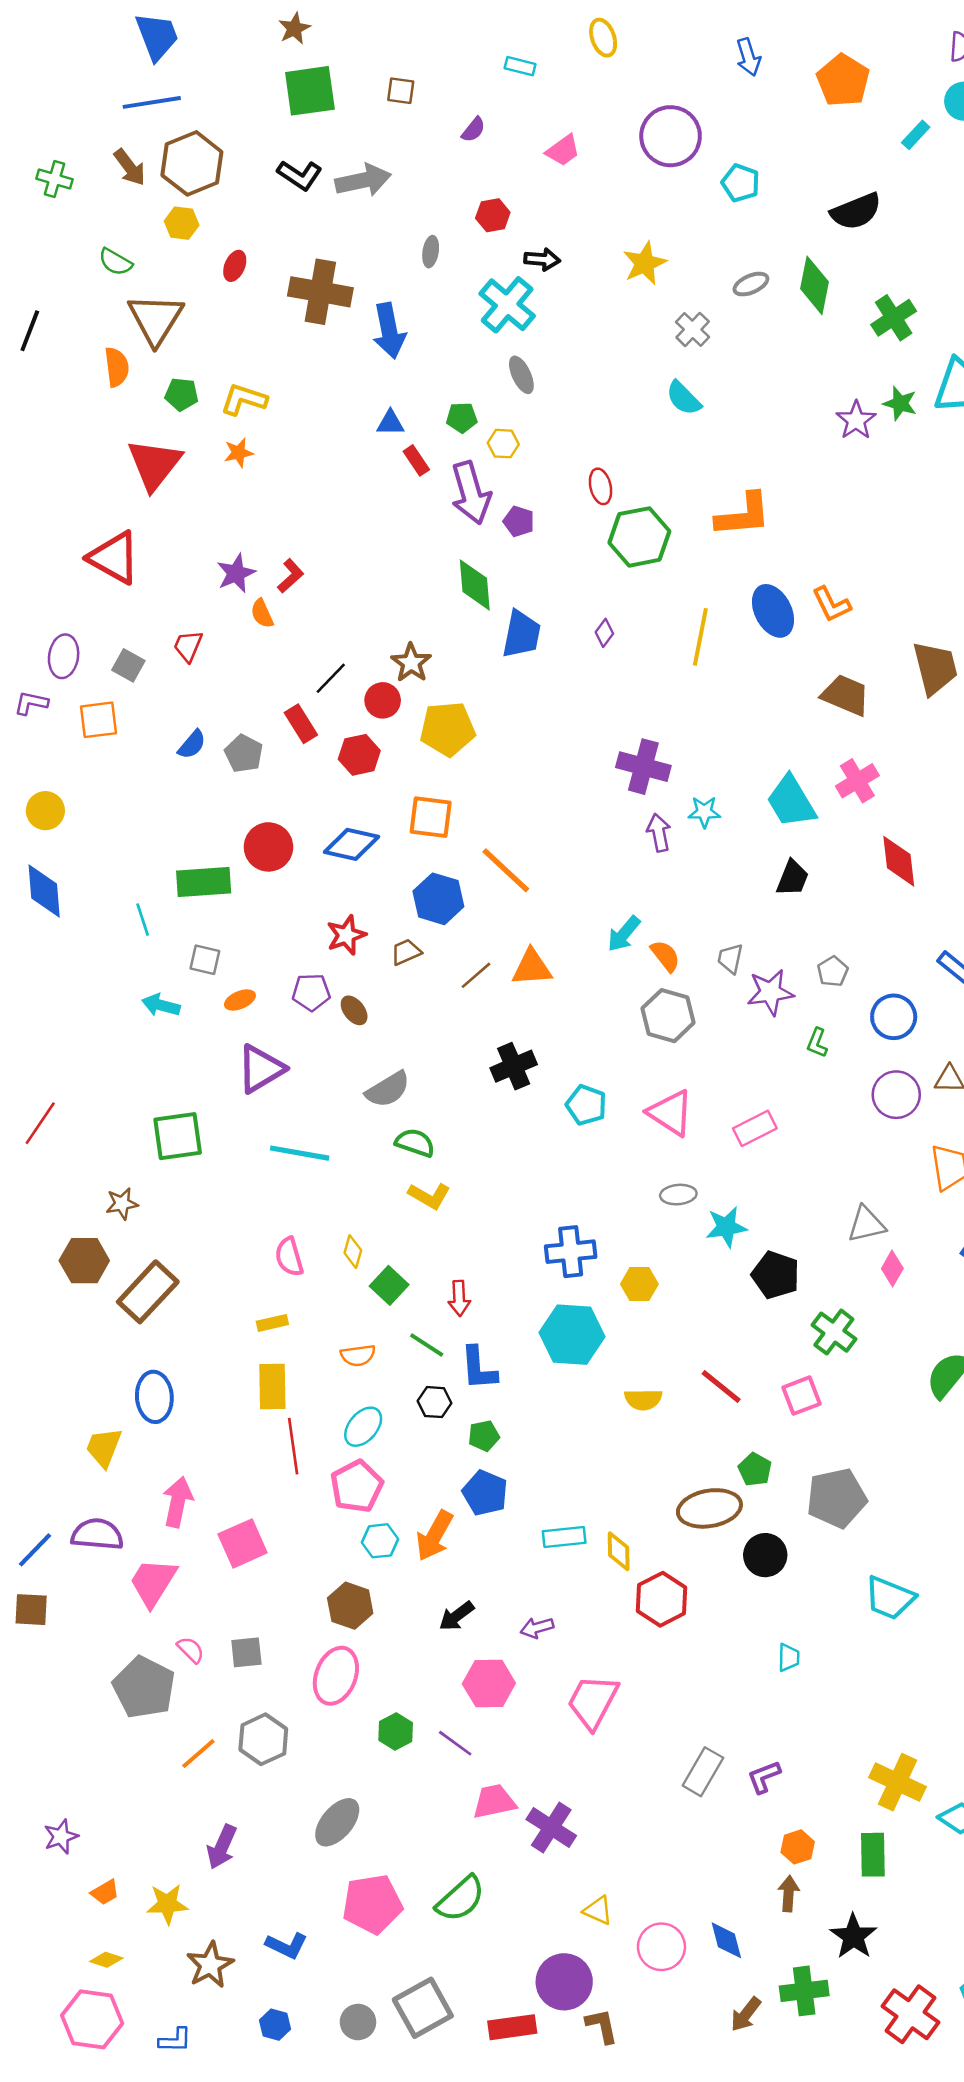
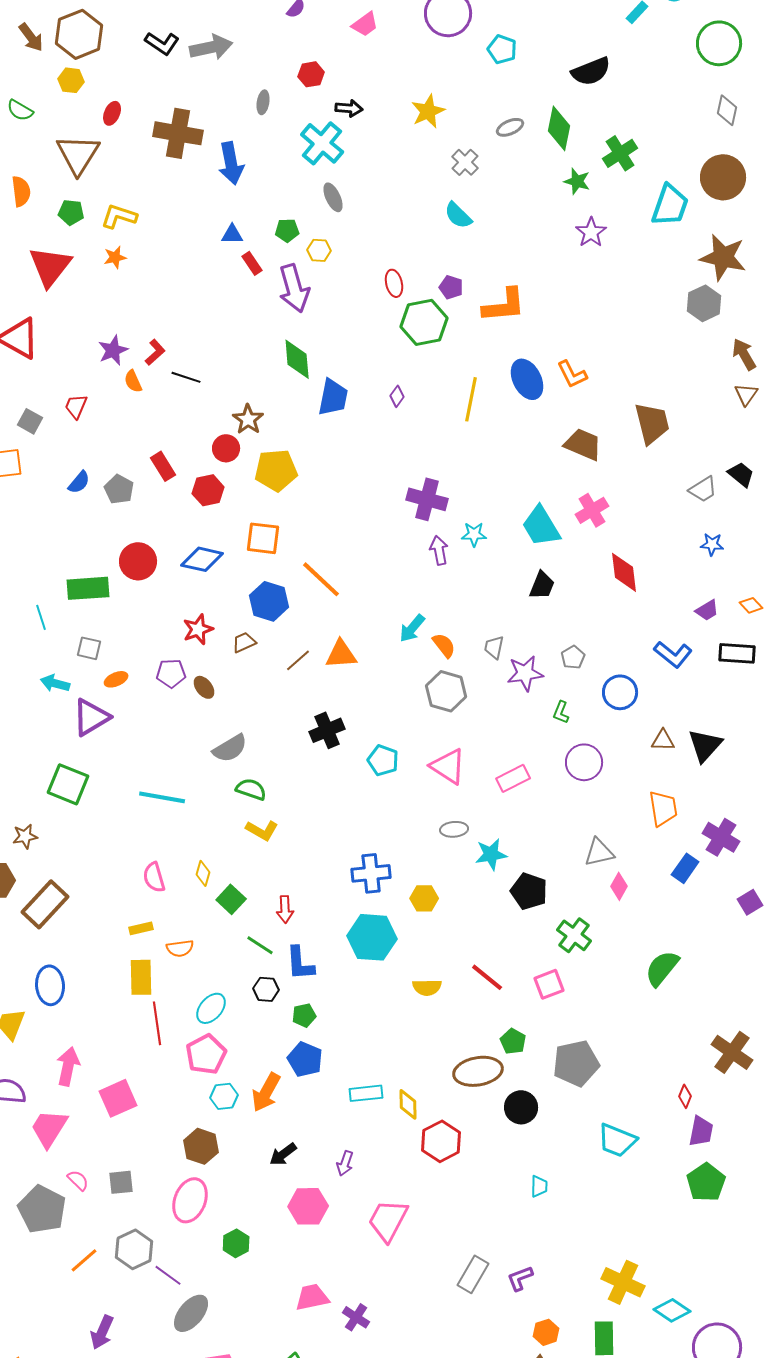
brown triangle: (156, 319) -> (78, 154), moved
green star: (900, 403) -> (577, 181), moved
purple pentagon: (519, 521) -> (451, 287), moved
black line: (331, 678) -> (186, 377), moved, turned 64
purple triangle: (261, 1069) -> (91, 717), moved
purple circle: (896, 1095) -> (584, 762), moved
green square: (178, 1136) -> (68, 784), turned 30
orange semicircle: (358, 1355) -> (180, 948), moved
purple arrow: (537, 1628) -> (345, 1163), turned -55
purple line: (455, 1743) -> (168, 1275), moved
purple cross: (551, 1827) -> (356, 1317), size x0.7

